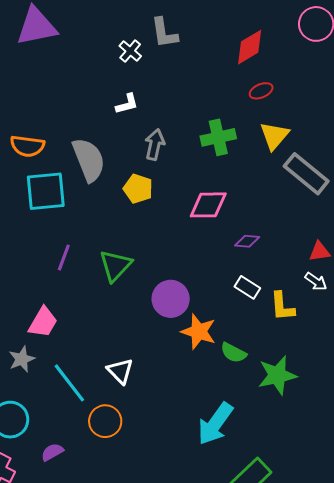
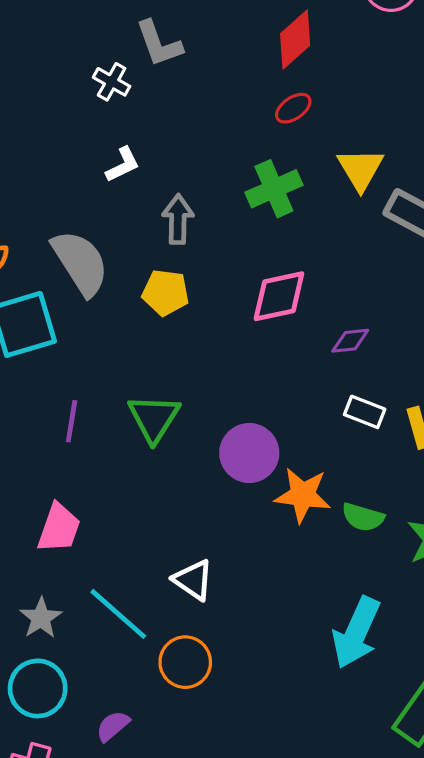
red ellipse: (261, 91) -> (293, 108), moved
gray star: (22, 359) -> (41, 618), moved

